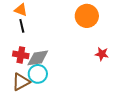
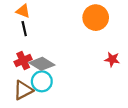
red cross: (21, 55) -> (23, 60), turned -35
gray diamond: (38, 58) -> (42, 64), turned 40

